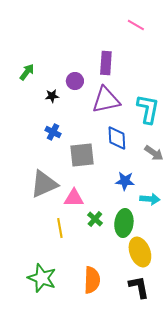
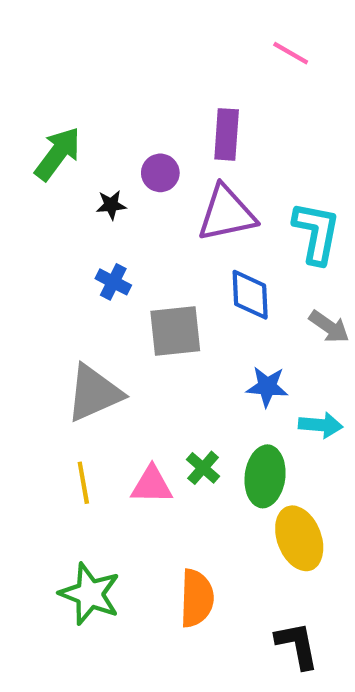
green arrow: (27, 72) -> (58, 154), size x1.5
pink triangle: (74, 198) -> (152, 485), moved
yellow line: (60, 228) -> (83, 483), moved
black L-shape: (139, 287) -> (297, 645), moved

